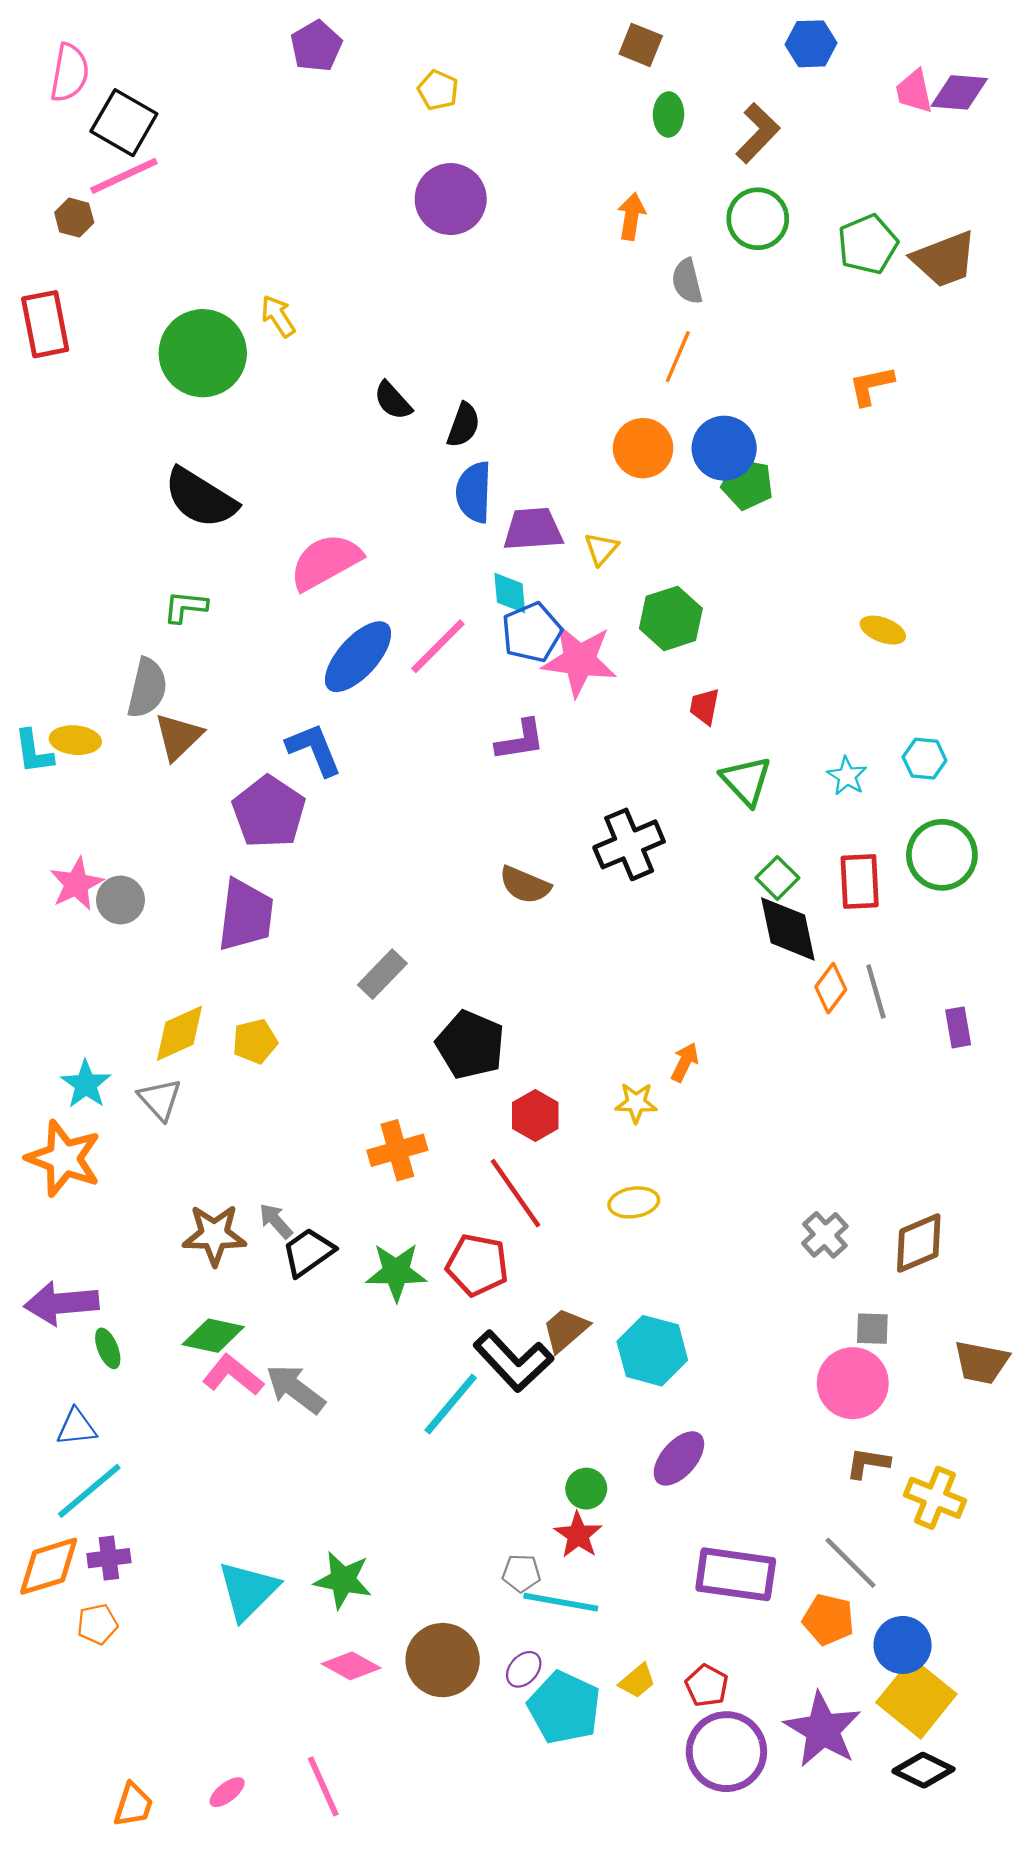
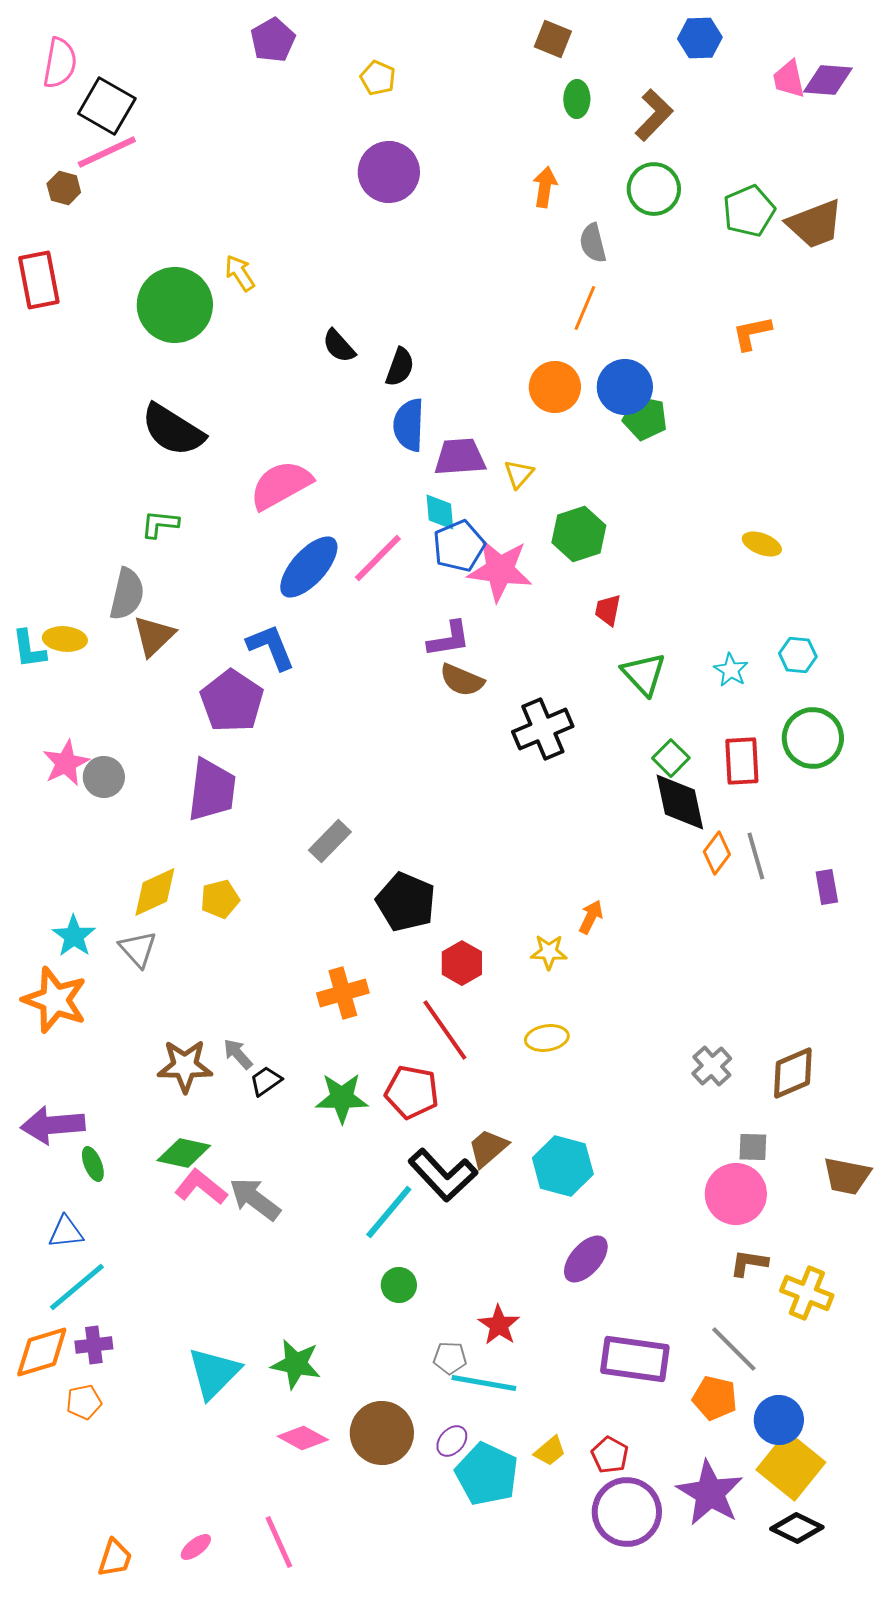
brown semicircle: (525, 885) -> (462, 680), moved
black trapezoid: (308, 1252) -> (266, 1081), size x0.7
green circle: (586, 1489) -> (399, 1285), moved

